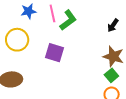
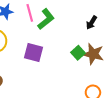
green square: (111, 75) -> (78, 53), moved

